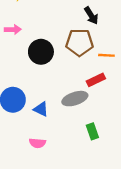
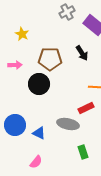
brown pentagon: (80, 42) -> (50, 59), moved
gray ellipse: (75, 99) -> (68, 124), turned 30
pink semicircle: (37, 143) -> (36, 162), turned -56

